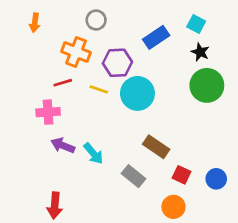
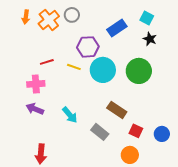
orange cross: (76, 52) -> (49, 20), moved, turned 30
green circle: (207, 85) -> (139, 71), moved
purple arrow: (63, 145) -> (35, 109), moved

